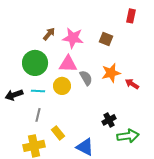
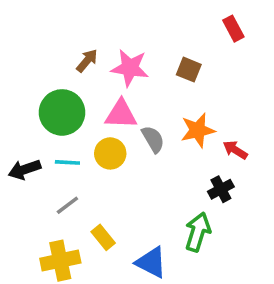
red rectangle: (131, 16) -> (233, 29), turned -40
gray line: (38, 115) -> (67, 205), turned 40
black cross: (109, 120) -> (221, 189), moved
green arrow: (128, 136) -> (198, 232), moved, turned -65

